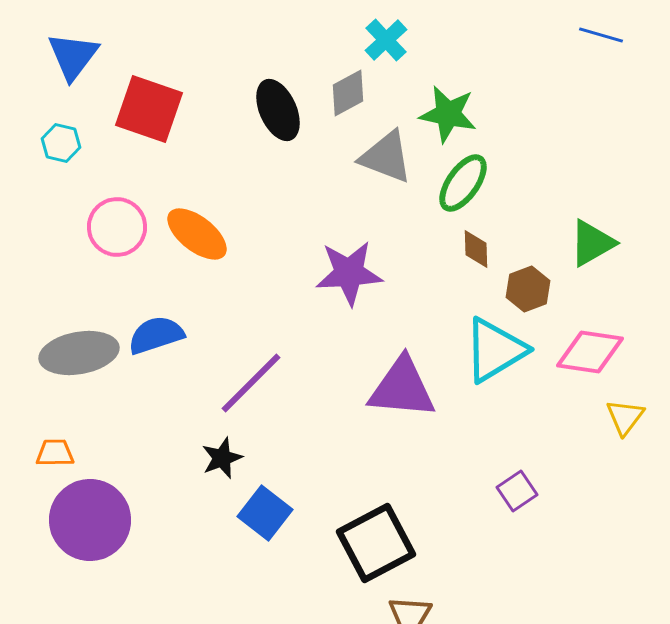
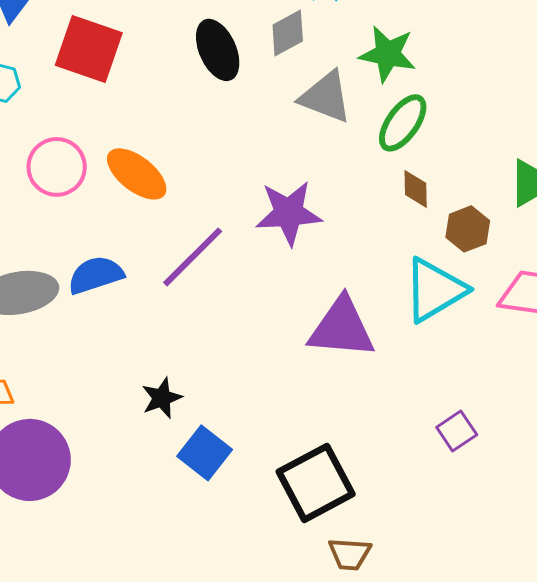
purple line: (251, 383) -> (193, 257), moved

